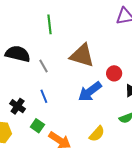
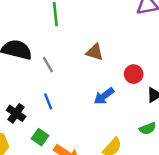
brown triangle: (82, 55) -> (95, 52), size x0.6
blue arrow: (90, 92) -> (104, 96), size x0.7

